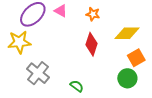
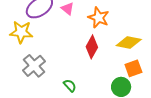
orange star: (93, 14) -> (99, 18), size x1.5

